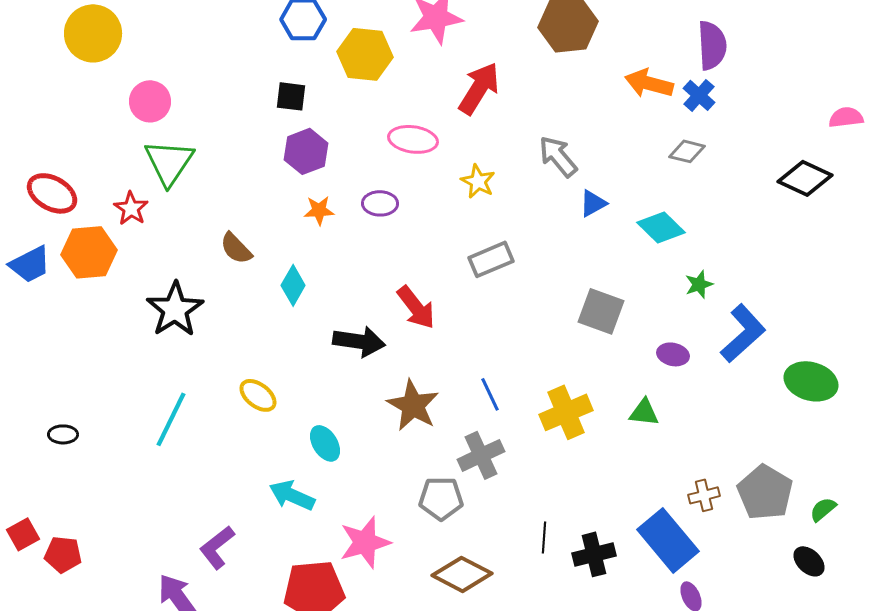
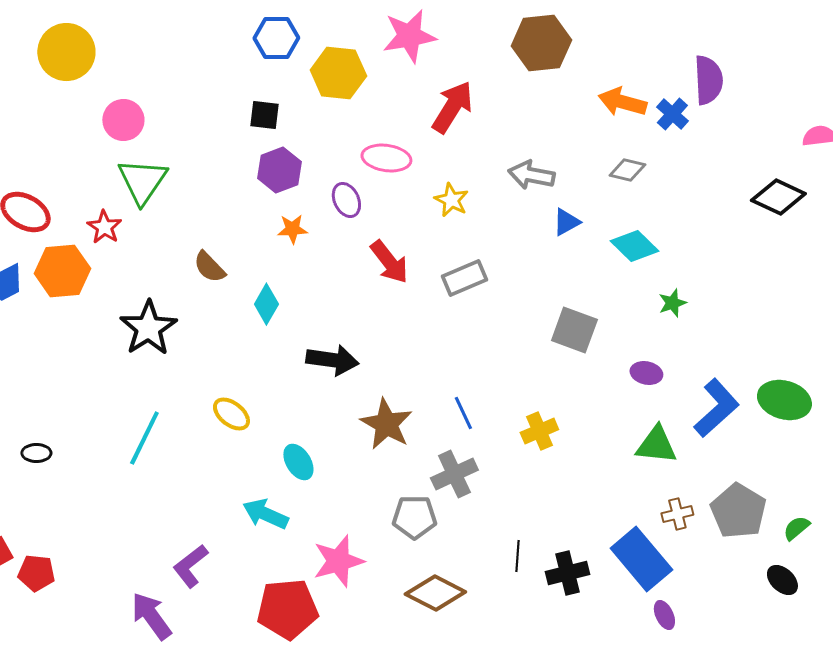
purple semicircle: (712, 45) -> (708, 80), moved
gray diamond: (687, 151) -> (627, 170), moved
gray arrow: (558, 156) -> (531, 175), turned -39
purple ellipse: (380, 203) -> (346, 200), moved, turned 64
red arrow: (416, 307) -> (389, 262), moved
blue L-shape: (743, 333) -> (716, 408), moved
yellow cross: (566, 412) -> (539, 431), size x0.7
green triangle: (644, 412) -> (656, 445), moved, size x1.4

